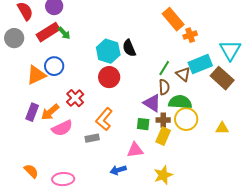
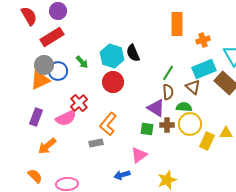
orange rectangle: (173, 19) -> (177, 24), turned 40
green arrow: (64, 33) -> (82, 62), moved
orange cross: (190, 35) -> (203, 40), moved
gray circle: (14, 38) -> (44, 65), moved
brown triangle: (183, 74) -> (193, 87), moved
green semicircle: (180, 102) -> (184, 107), size x0.7
orange arrow: (50, 112) -> (47, 146), moved
pink semicircle: (62, 128) -> (66, 118), moved
yellow rectangle: (163, 136) -> (207, 141), moved
pink triangle: (135, 150) -> (139, 155), turned -30

